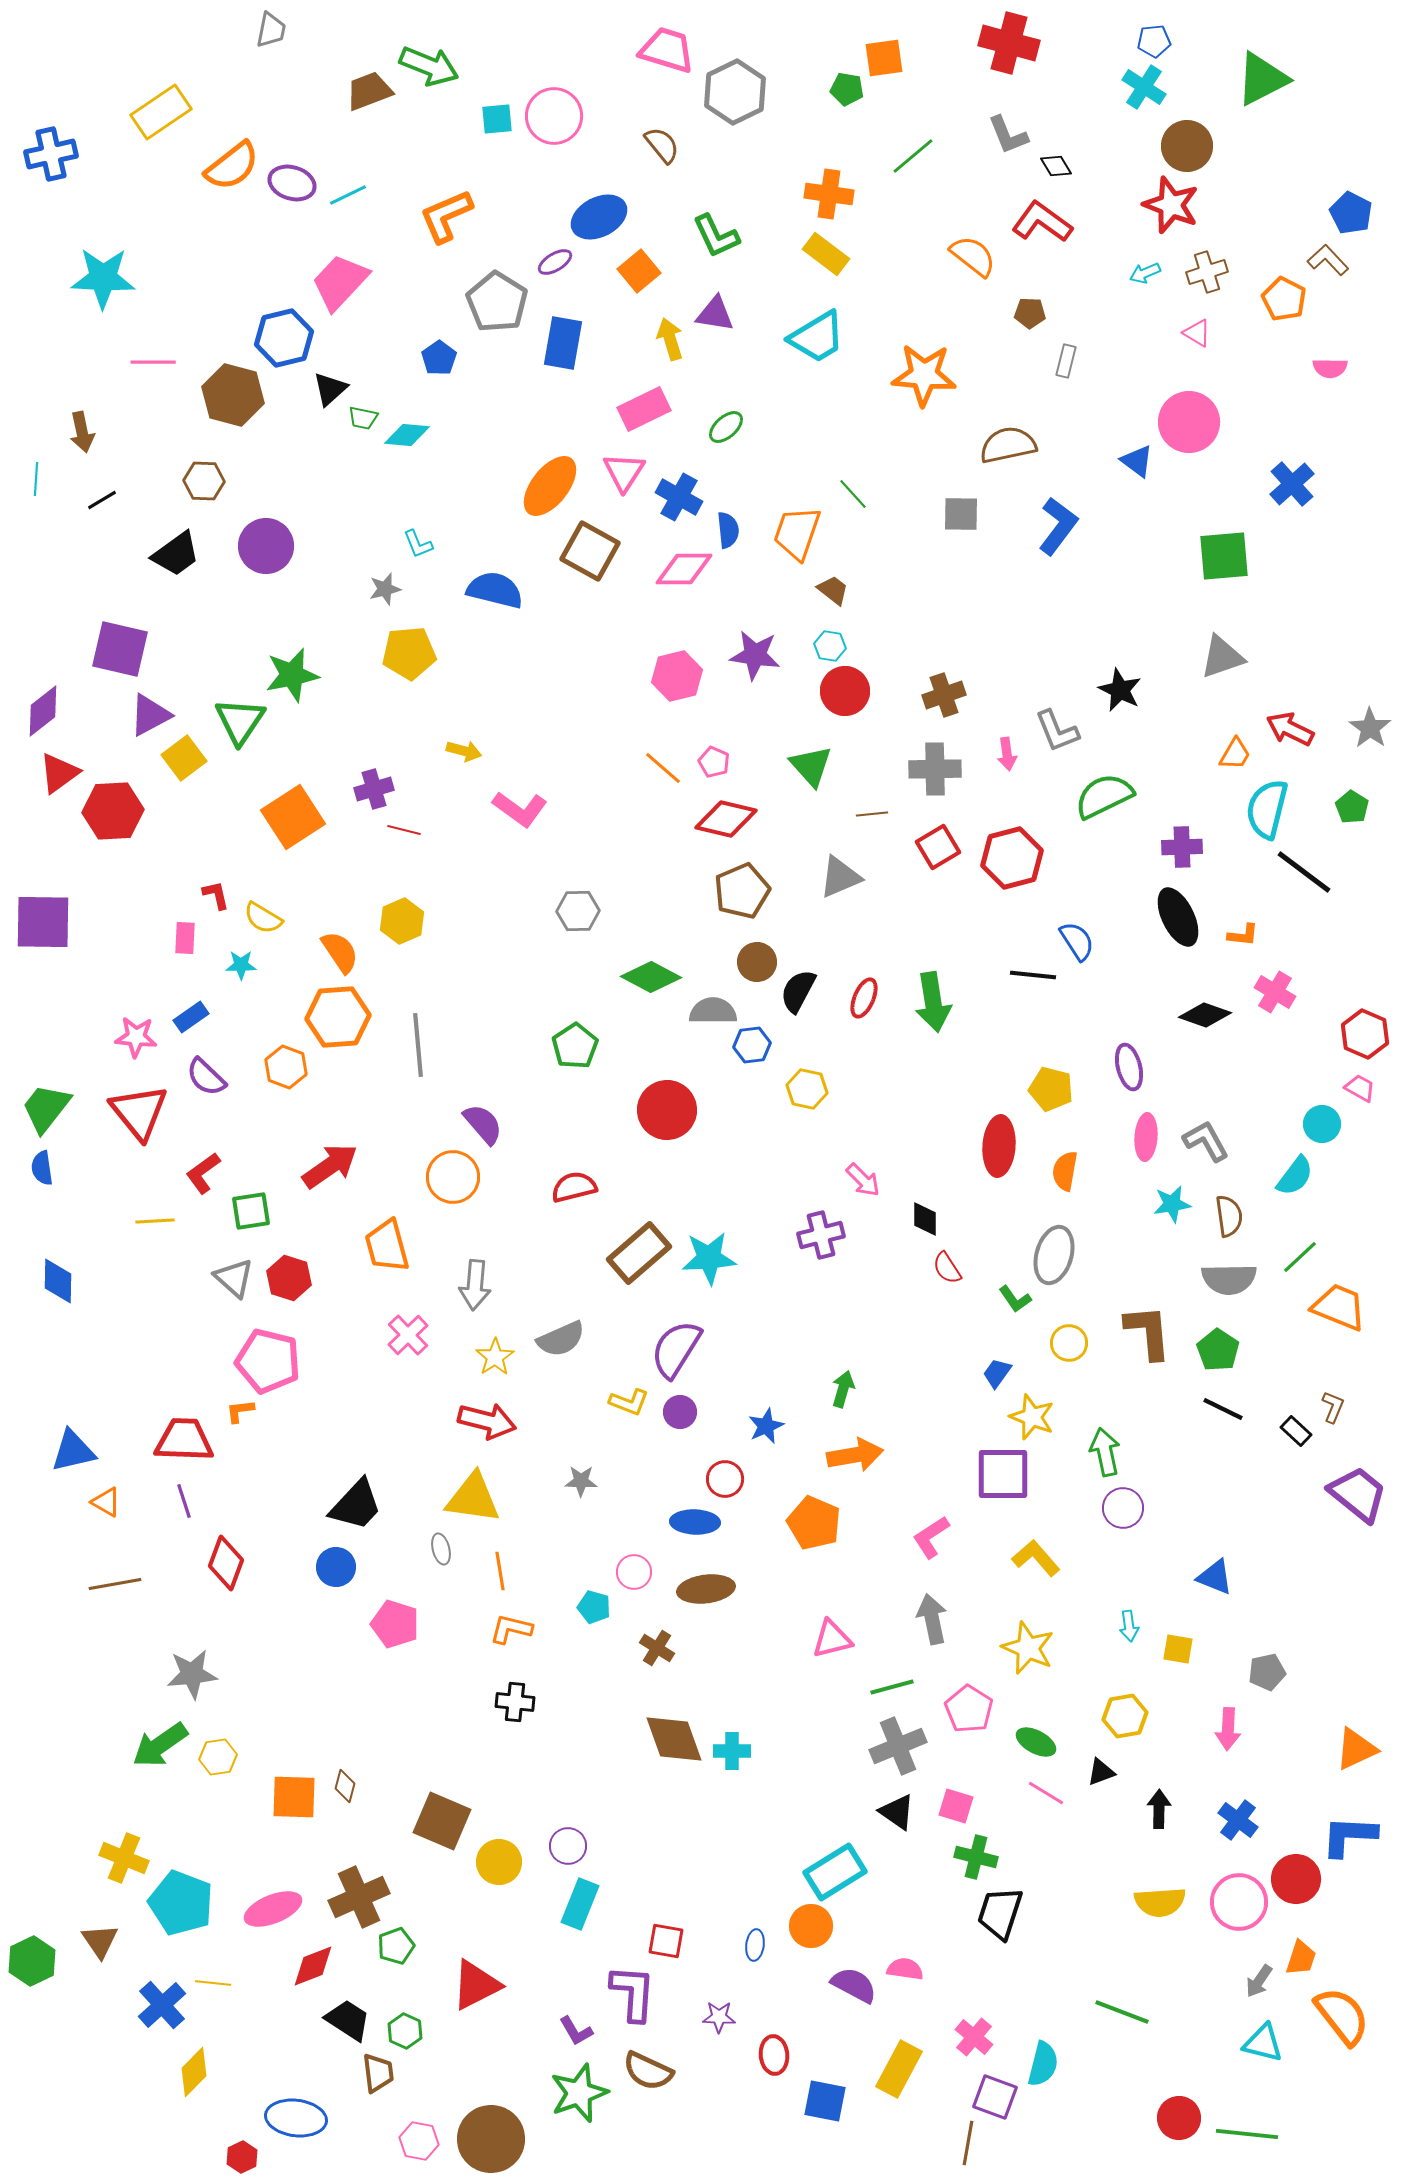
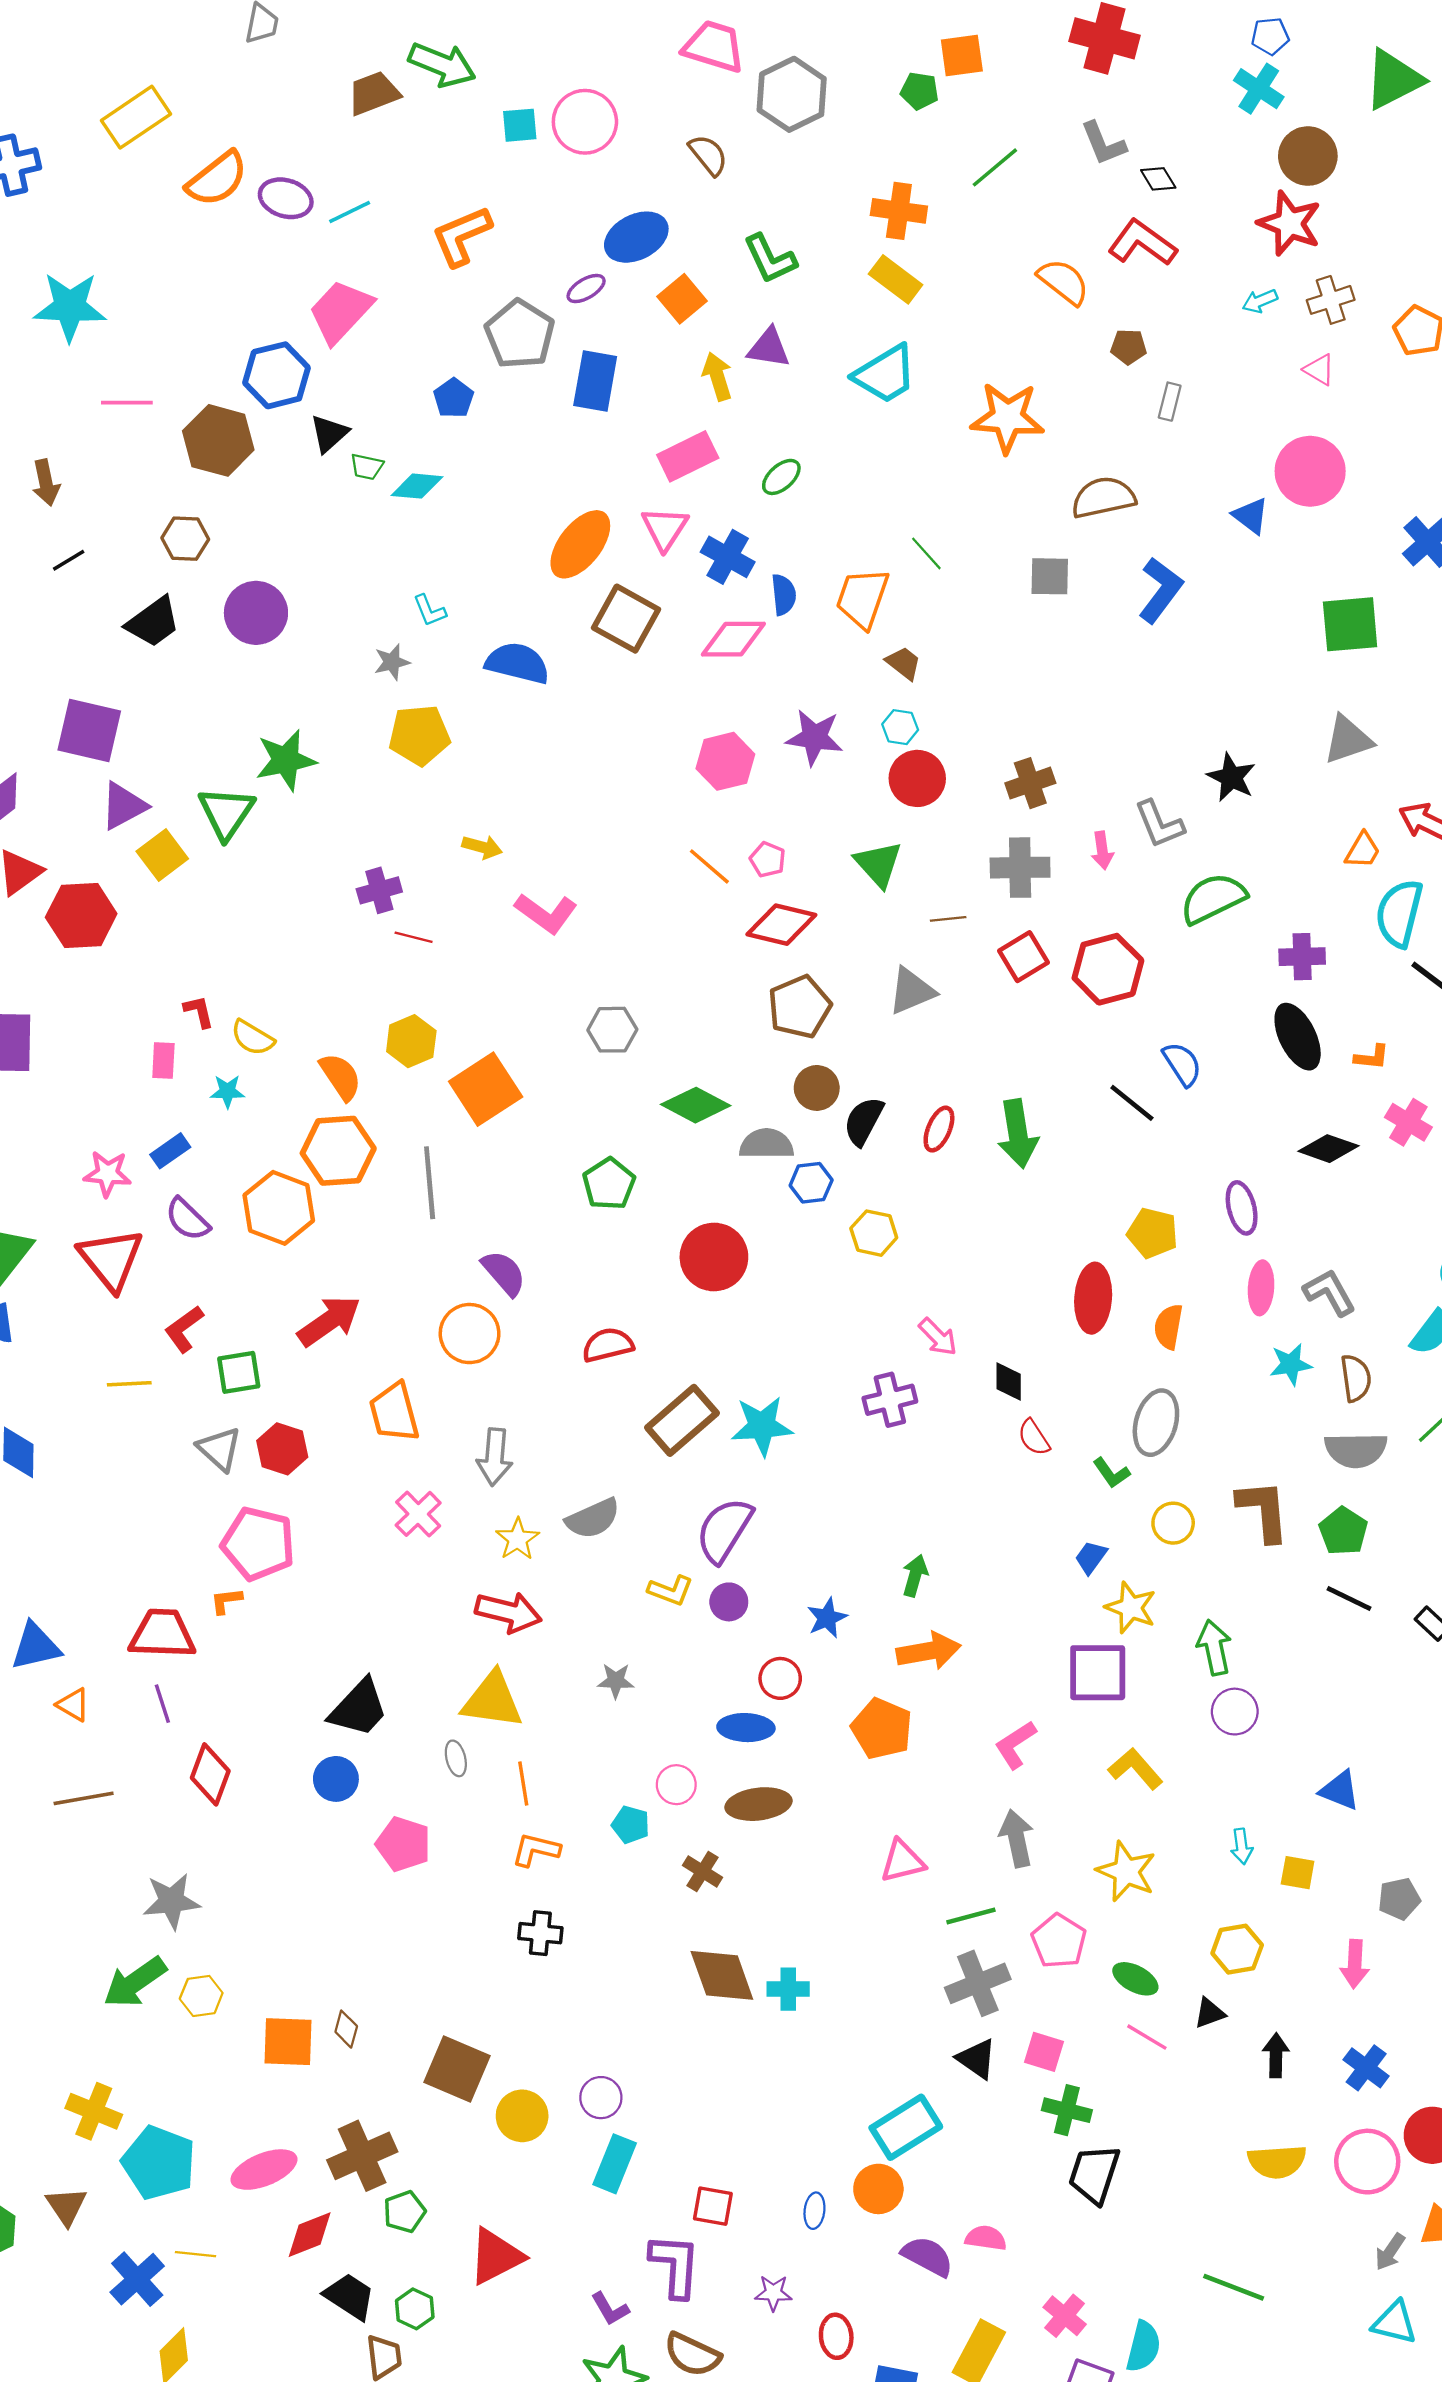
orange square: (293, 817) -> (486, 1089), moved
black line: (1033, 975) -> (1132, 1103), turned 33
orange hexagon: (286, 1067) -> (279, 1208), size x1.5

